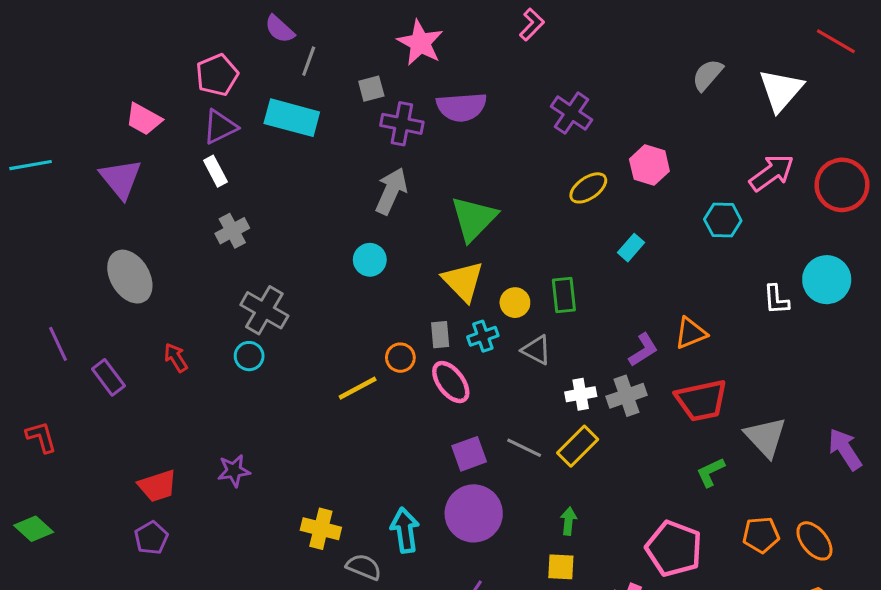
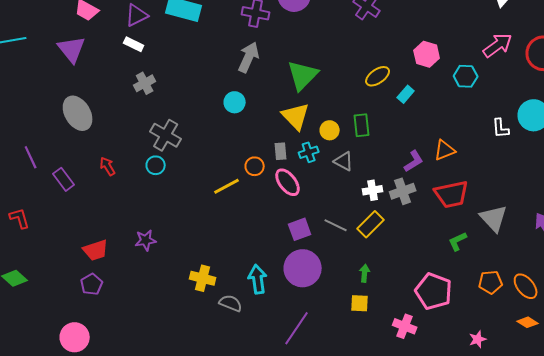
pink hexagon: (649, 165) -> (427, 54), moved
white rectangle: (215, 171) -> (134, 44), turned -36
yellow ellipse: (588, 188) -> (378, 76), moved

